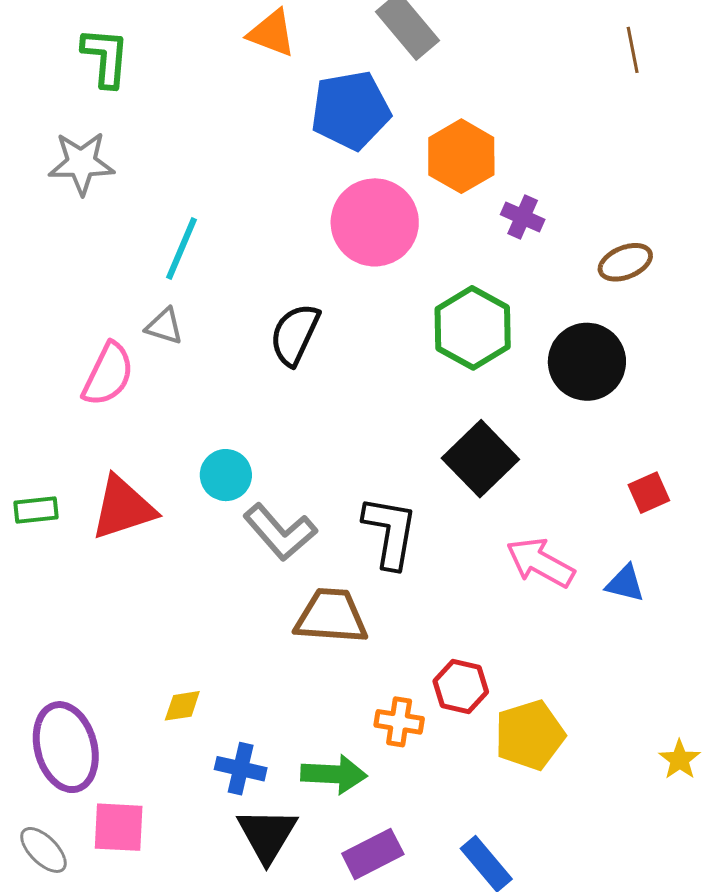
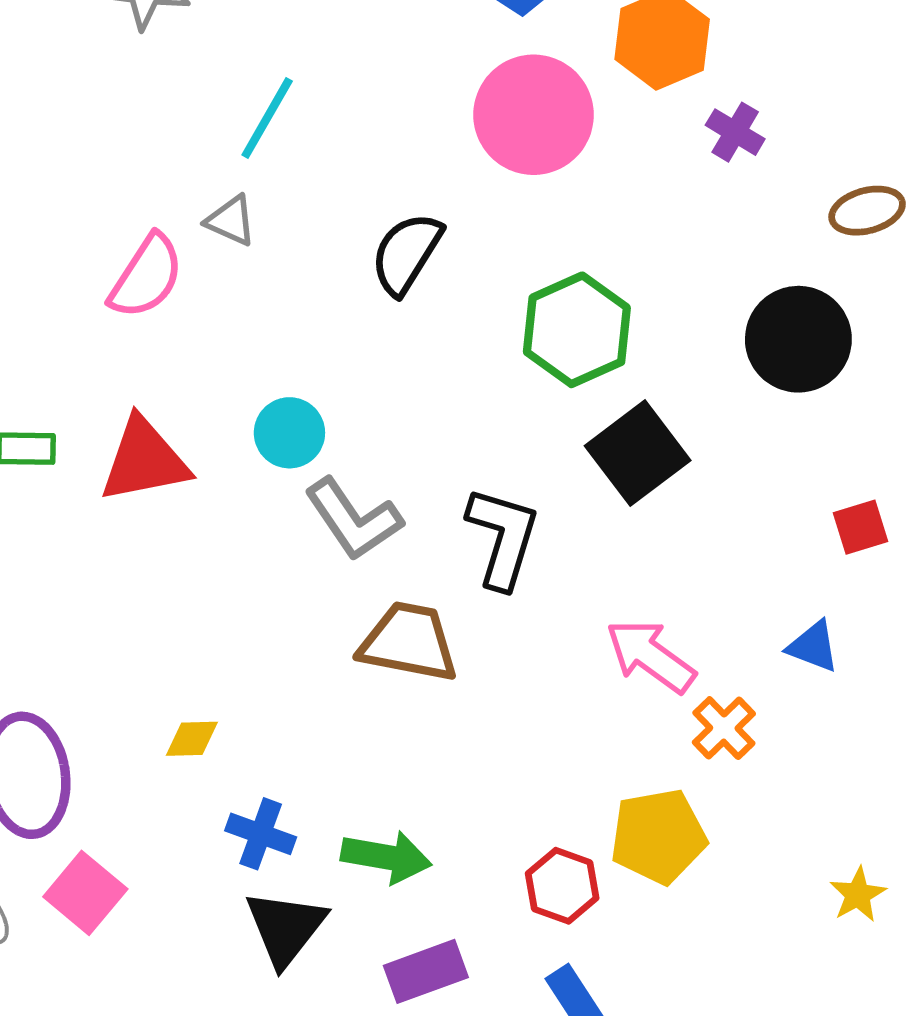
green hexagon: (473, 328) -> (577, 330), moved
pink arrow: (540, 563) -> (650, 656), moved
red hexagon: (461, 687) -> (562, 886), moved
orange cross: (399, 722) -> (724, 728), moved, turned 30
pink square: (119, 827) -> (85, 893), turned 30

